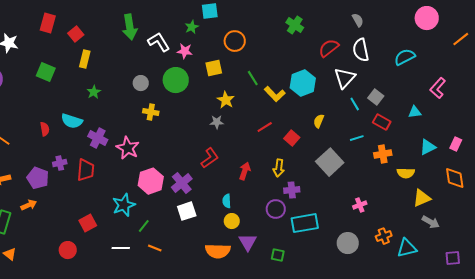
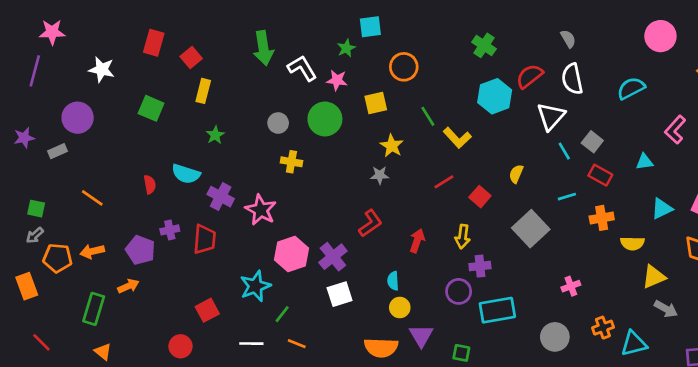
cyan hexagon: (303, 83) -> (495, 96), moved

